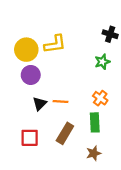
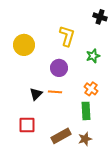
black cross: (110, 34) -> (100, 17), moved
yellow L-shape: (55, 44) -> (67, 36), moved, turned -65
purple circle: (31, 75) -> (59, 68), moved
brown rectangle: (65, 133) -> (61, 136), moved, turned 30

